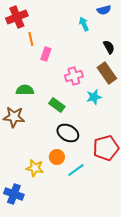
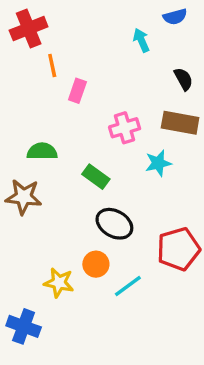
brown rectangle: (107, 73) -> (180, 123), turned -45

